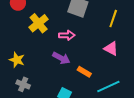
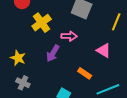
pink triangle: (111, 49) -> (104, 50), moved
purple arrow: (61, 58) -> (53, 53), moved, turned 90

